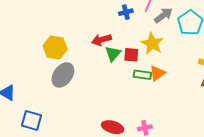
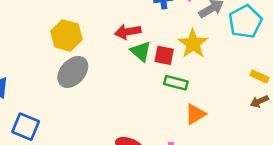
green triangle: (113, 54) -> (141, 51), turned -36
orange triangle: (157, 73) -> (195, 114), moved

